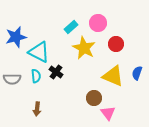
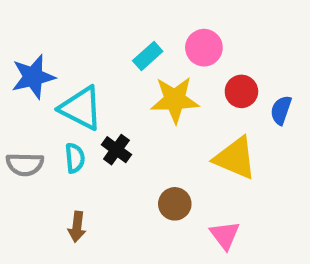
yellow star: (84, 48) -> (175, 100), turned -30
blue semicircle: (137, 73) -> (281, 110), moved
brown circle: (94, 98) -> (175, 204), moved

